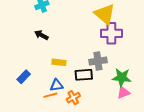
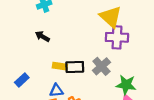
gray cross: (98, 61) -> (101, 66), turned -36
black rectangle: (84, 75) -> (75, 67), moved

